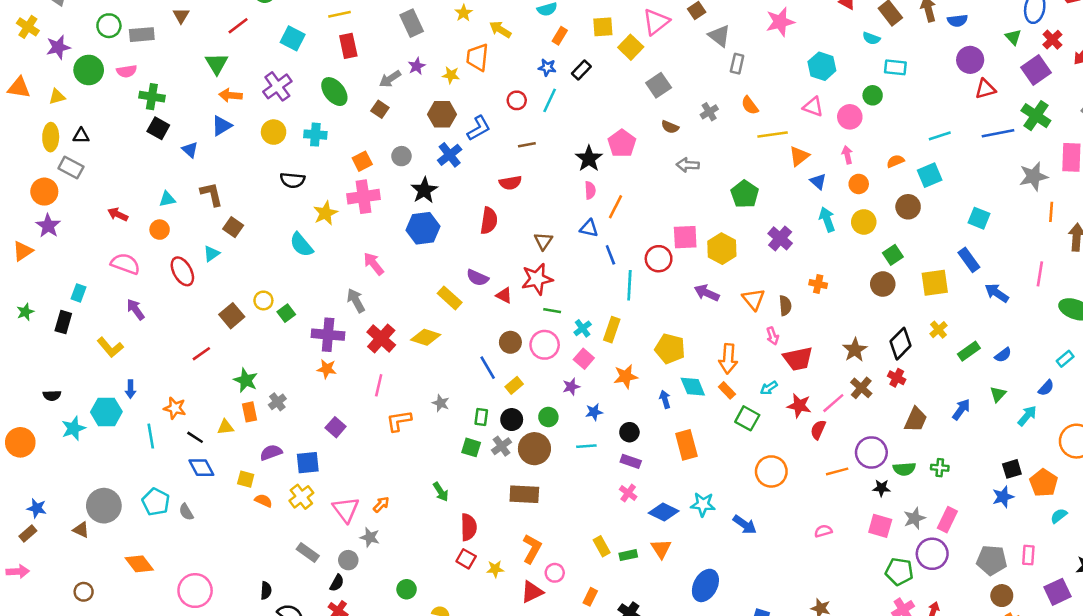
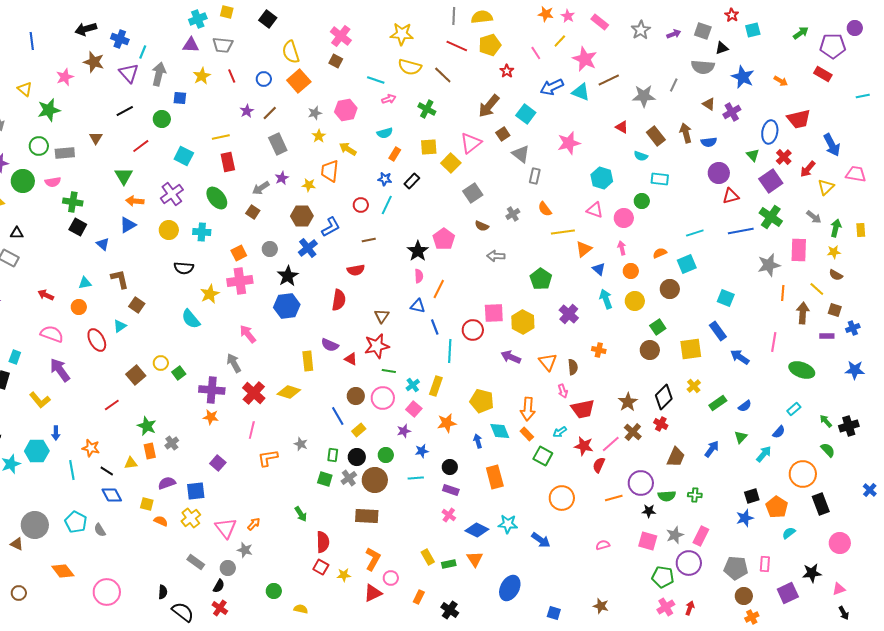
yellow rectangle: (450, 298) -> (308, 361), turned 42
purple arrow: (136, 309) -> (60, 370), size x1.4

